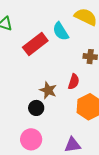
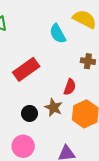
red rectangle: (35, 44) -> (26, 69), moved
brown star: (48, 90) -> (54, 107), moved

